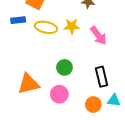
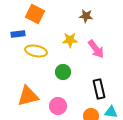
yellow ellipse: (46, 27) -> (36, 51), moved
green circle: (64, 67) -> (63, 72), moved

